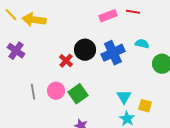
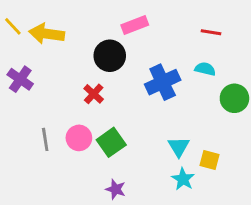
red line: (133, 12) -> (211, 32), moved
pink rectangle: (108, 16) -> (135, 25), moved
black circle: (85, 50) -> (110, 56), moved

